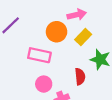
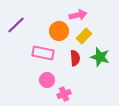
red semicircle: (80, 77) -> (75, 58), moved

